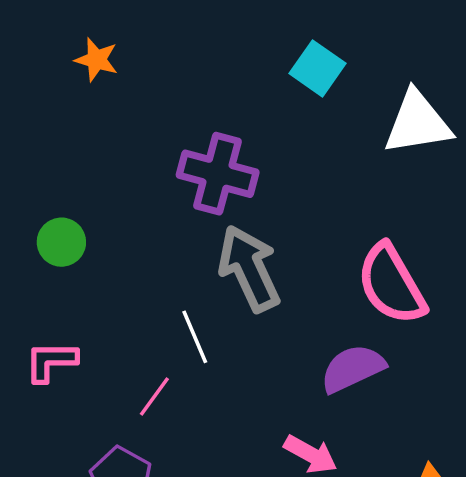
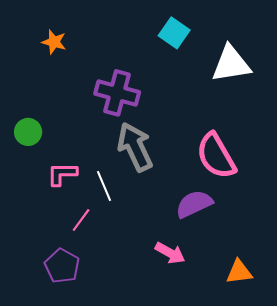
orange star: (96, 60) -> (54, 42), moved
pink L-shape: (51, 361) -> (62, 174), moved

